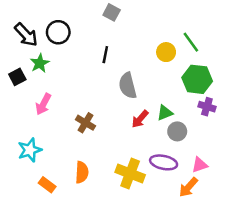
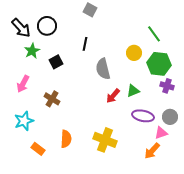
yellow circle: (166, 52) -> (134, 53), moved
black square: (17, 77) -> (56, 62), moved
pink arrow: (43, 104) -> (23, 84), moved
brown cross: (85, 123) -> (52, 99), moved
gray circle: (177, 131) -> (170, 117), moved
purple ellipse: (164, 162) -> (143, 116), moved

